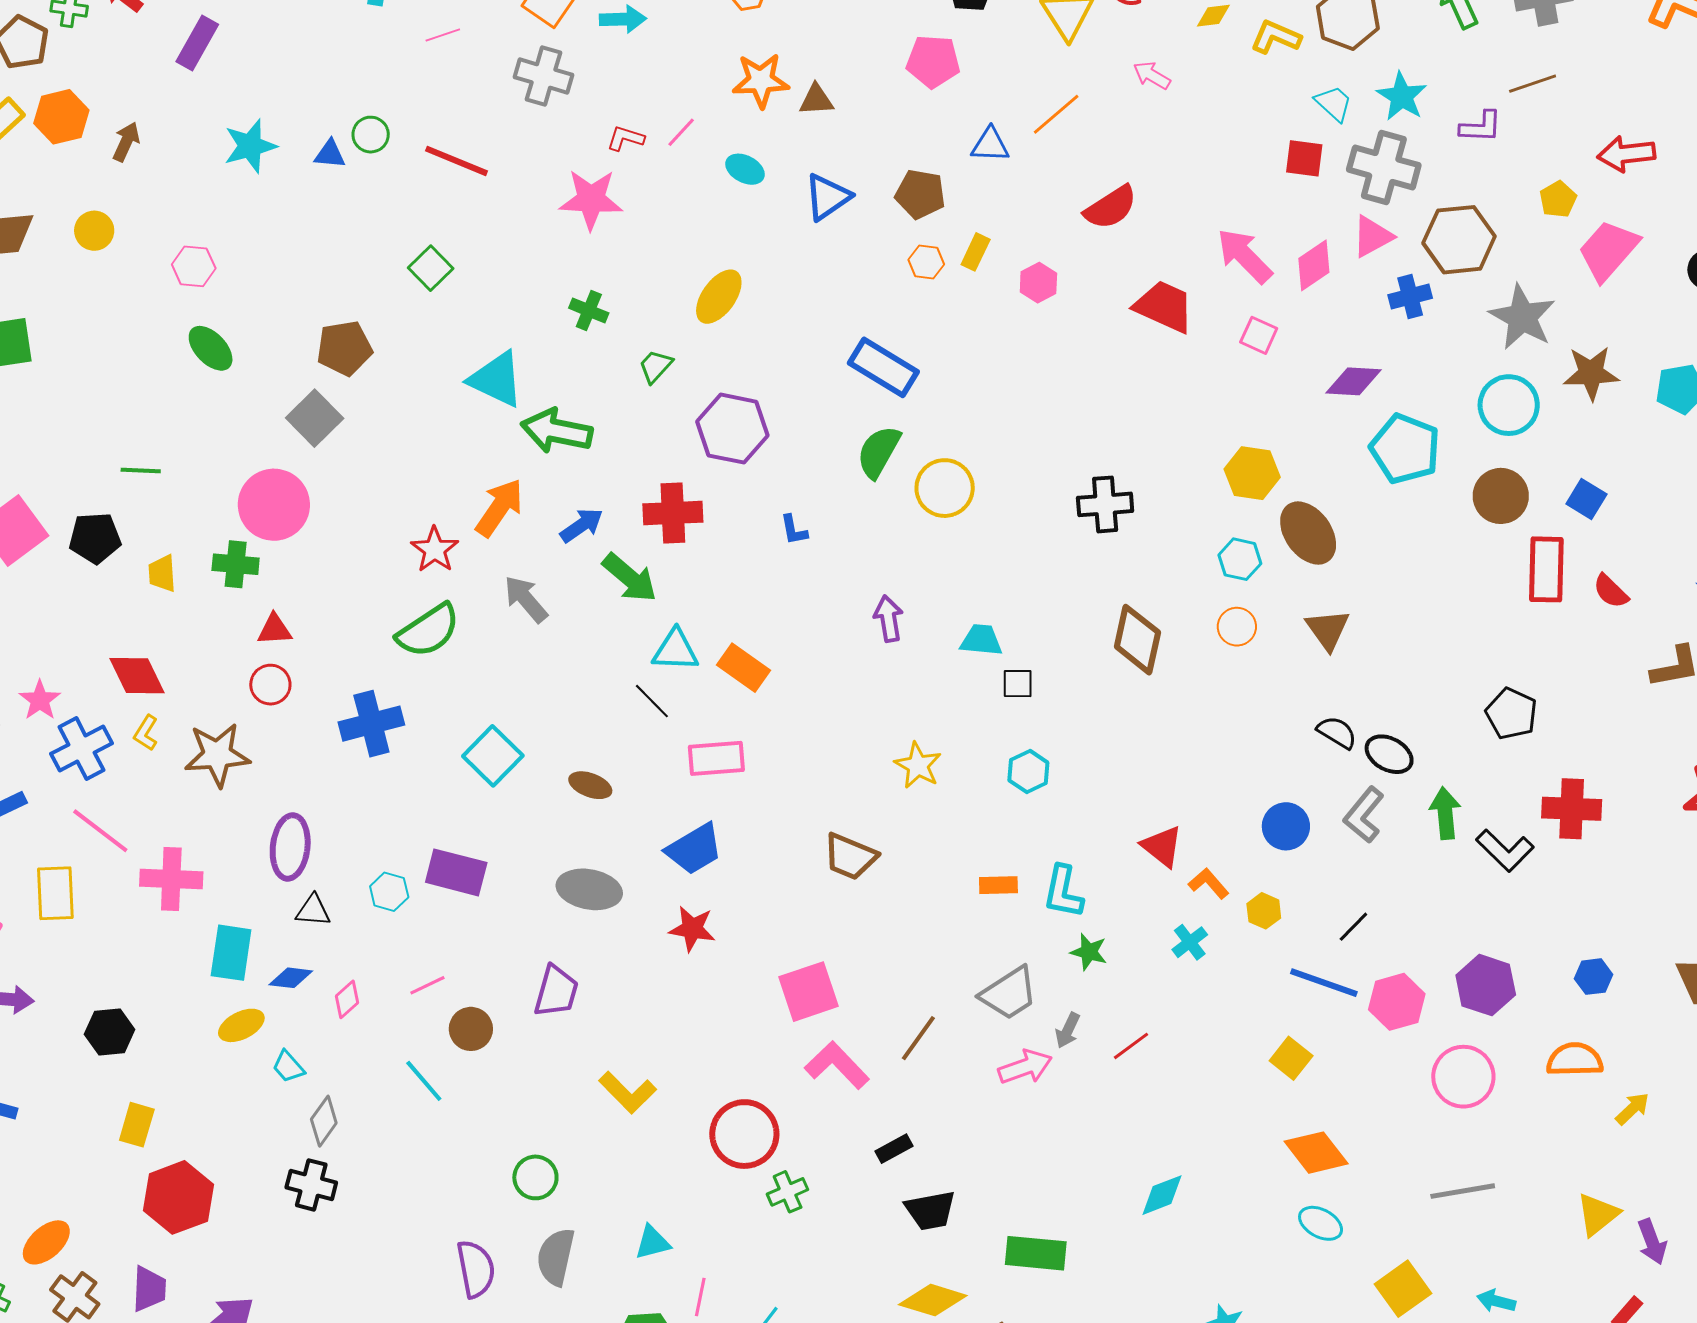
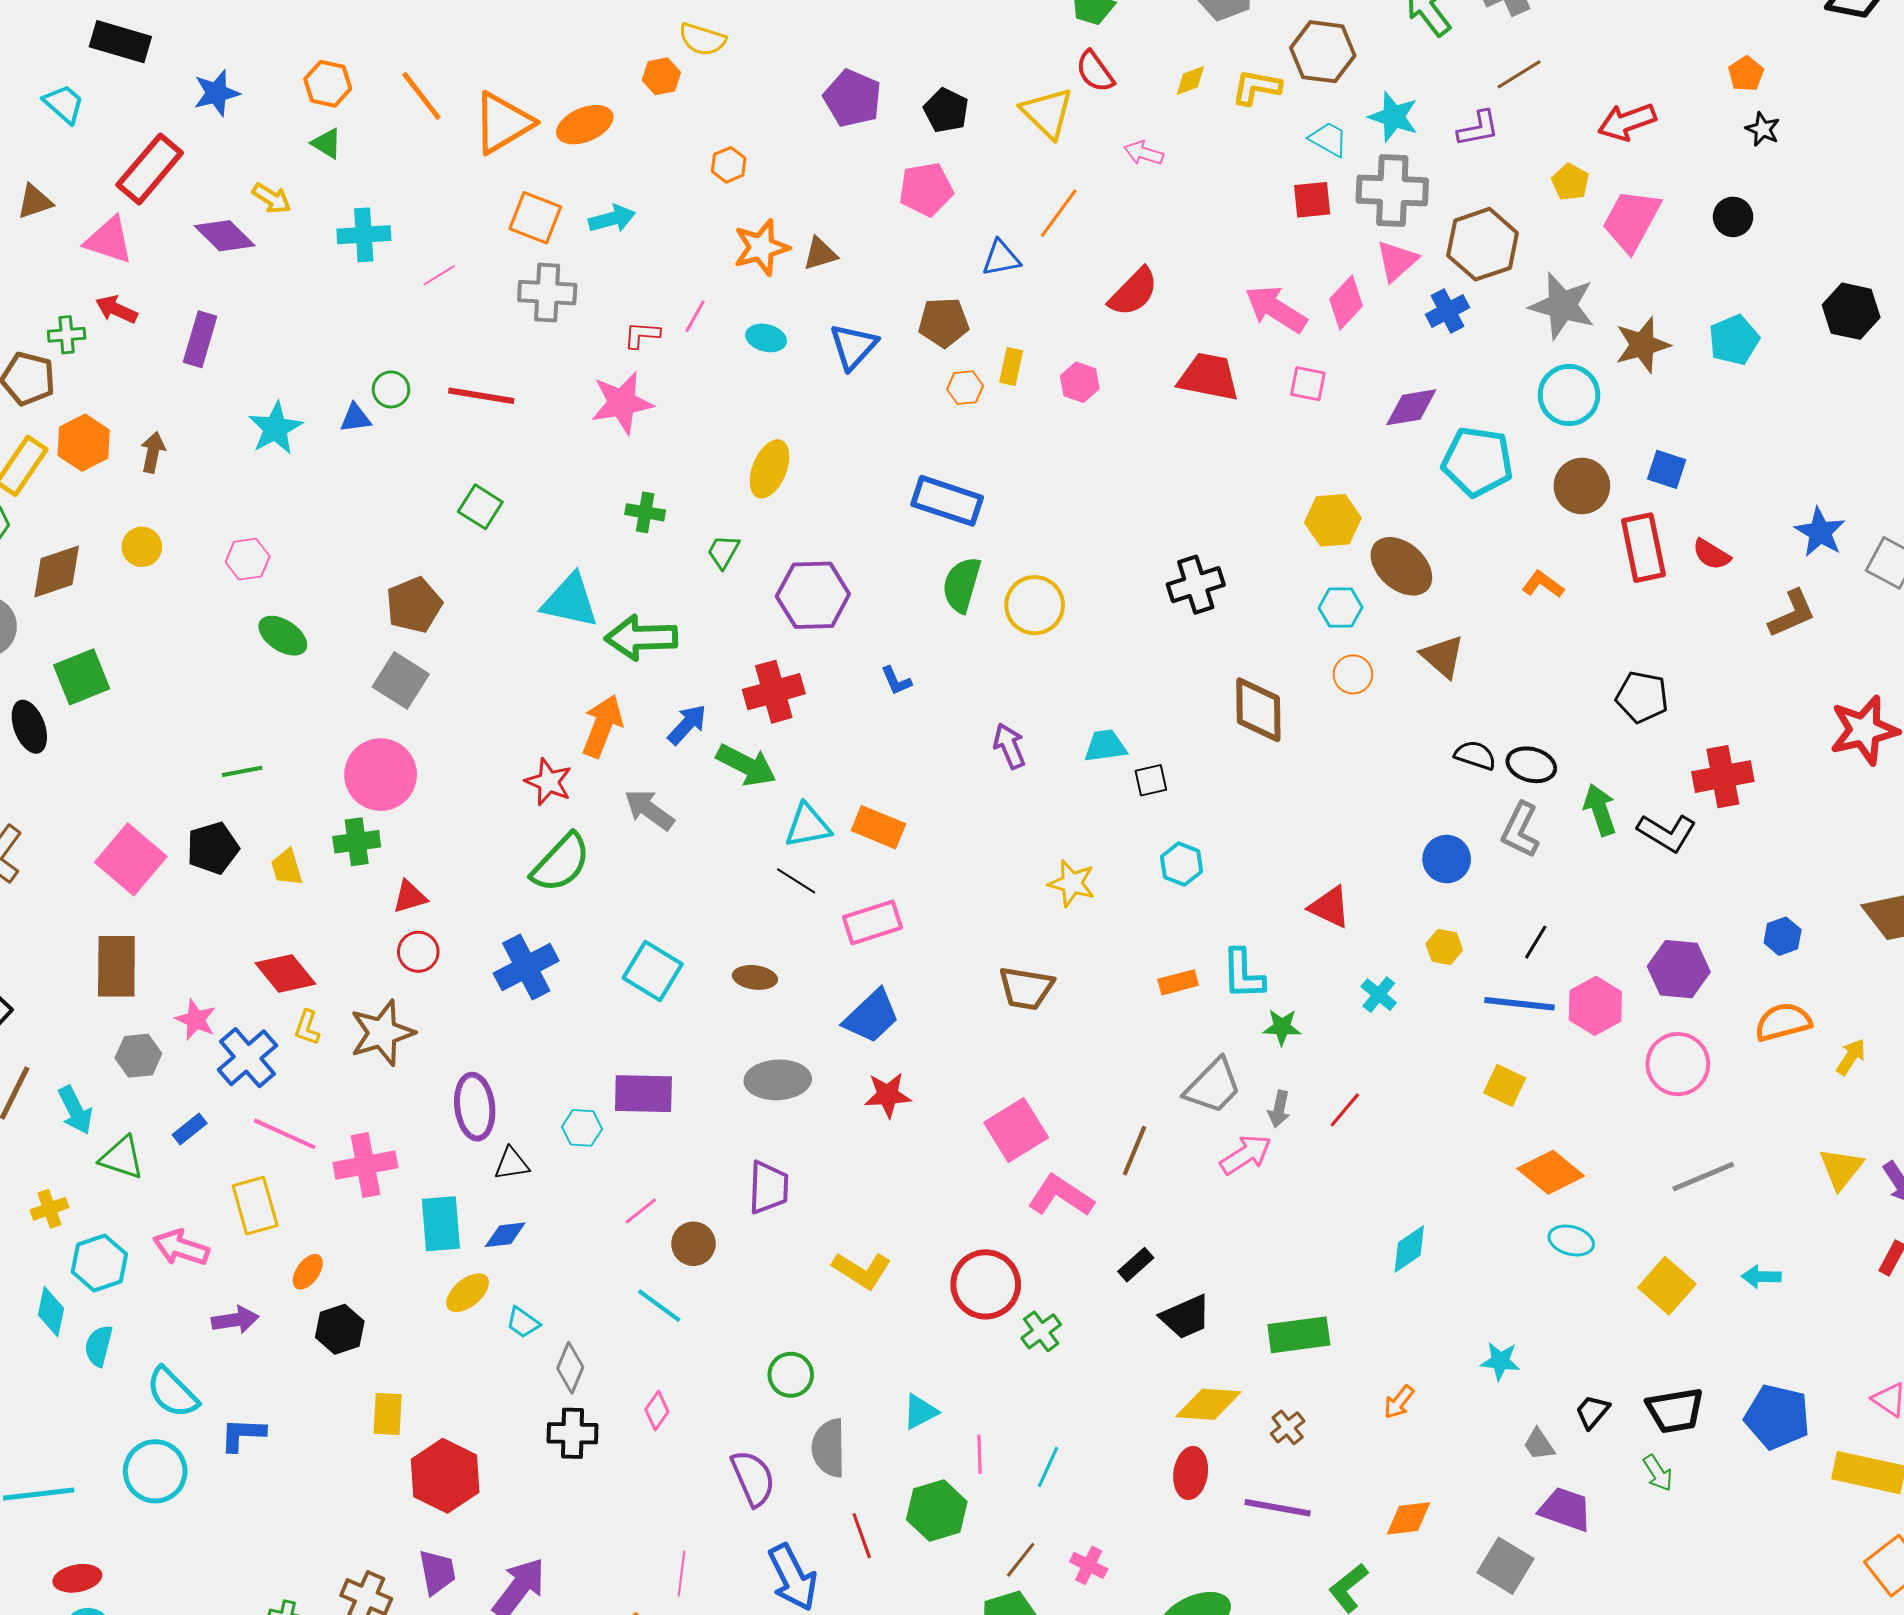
orange L-shape: (1209, 883) -> (1543, 584), moved
pink diamond: (347, 999) -> (657, 1411), moved
orange ellipse: (46, 1242) -> (308, 1272), moved, size x0.7

